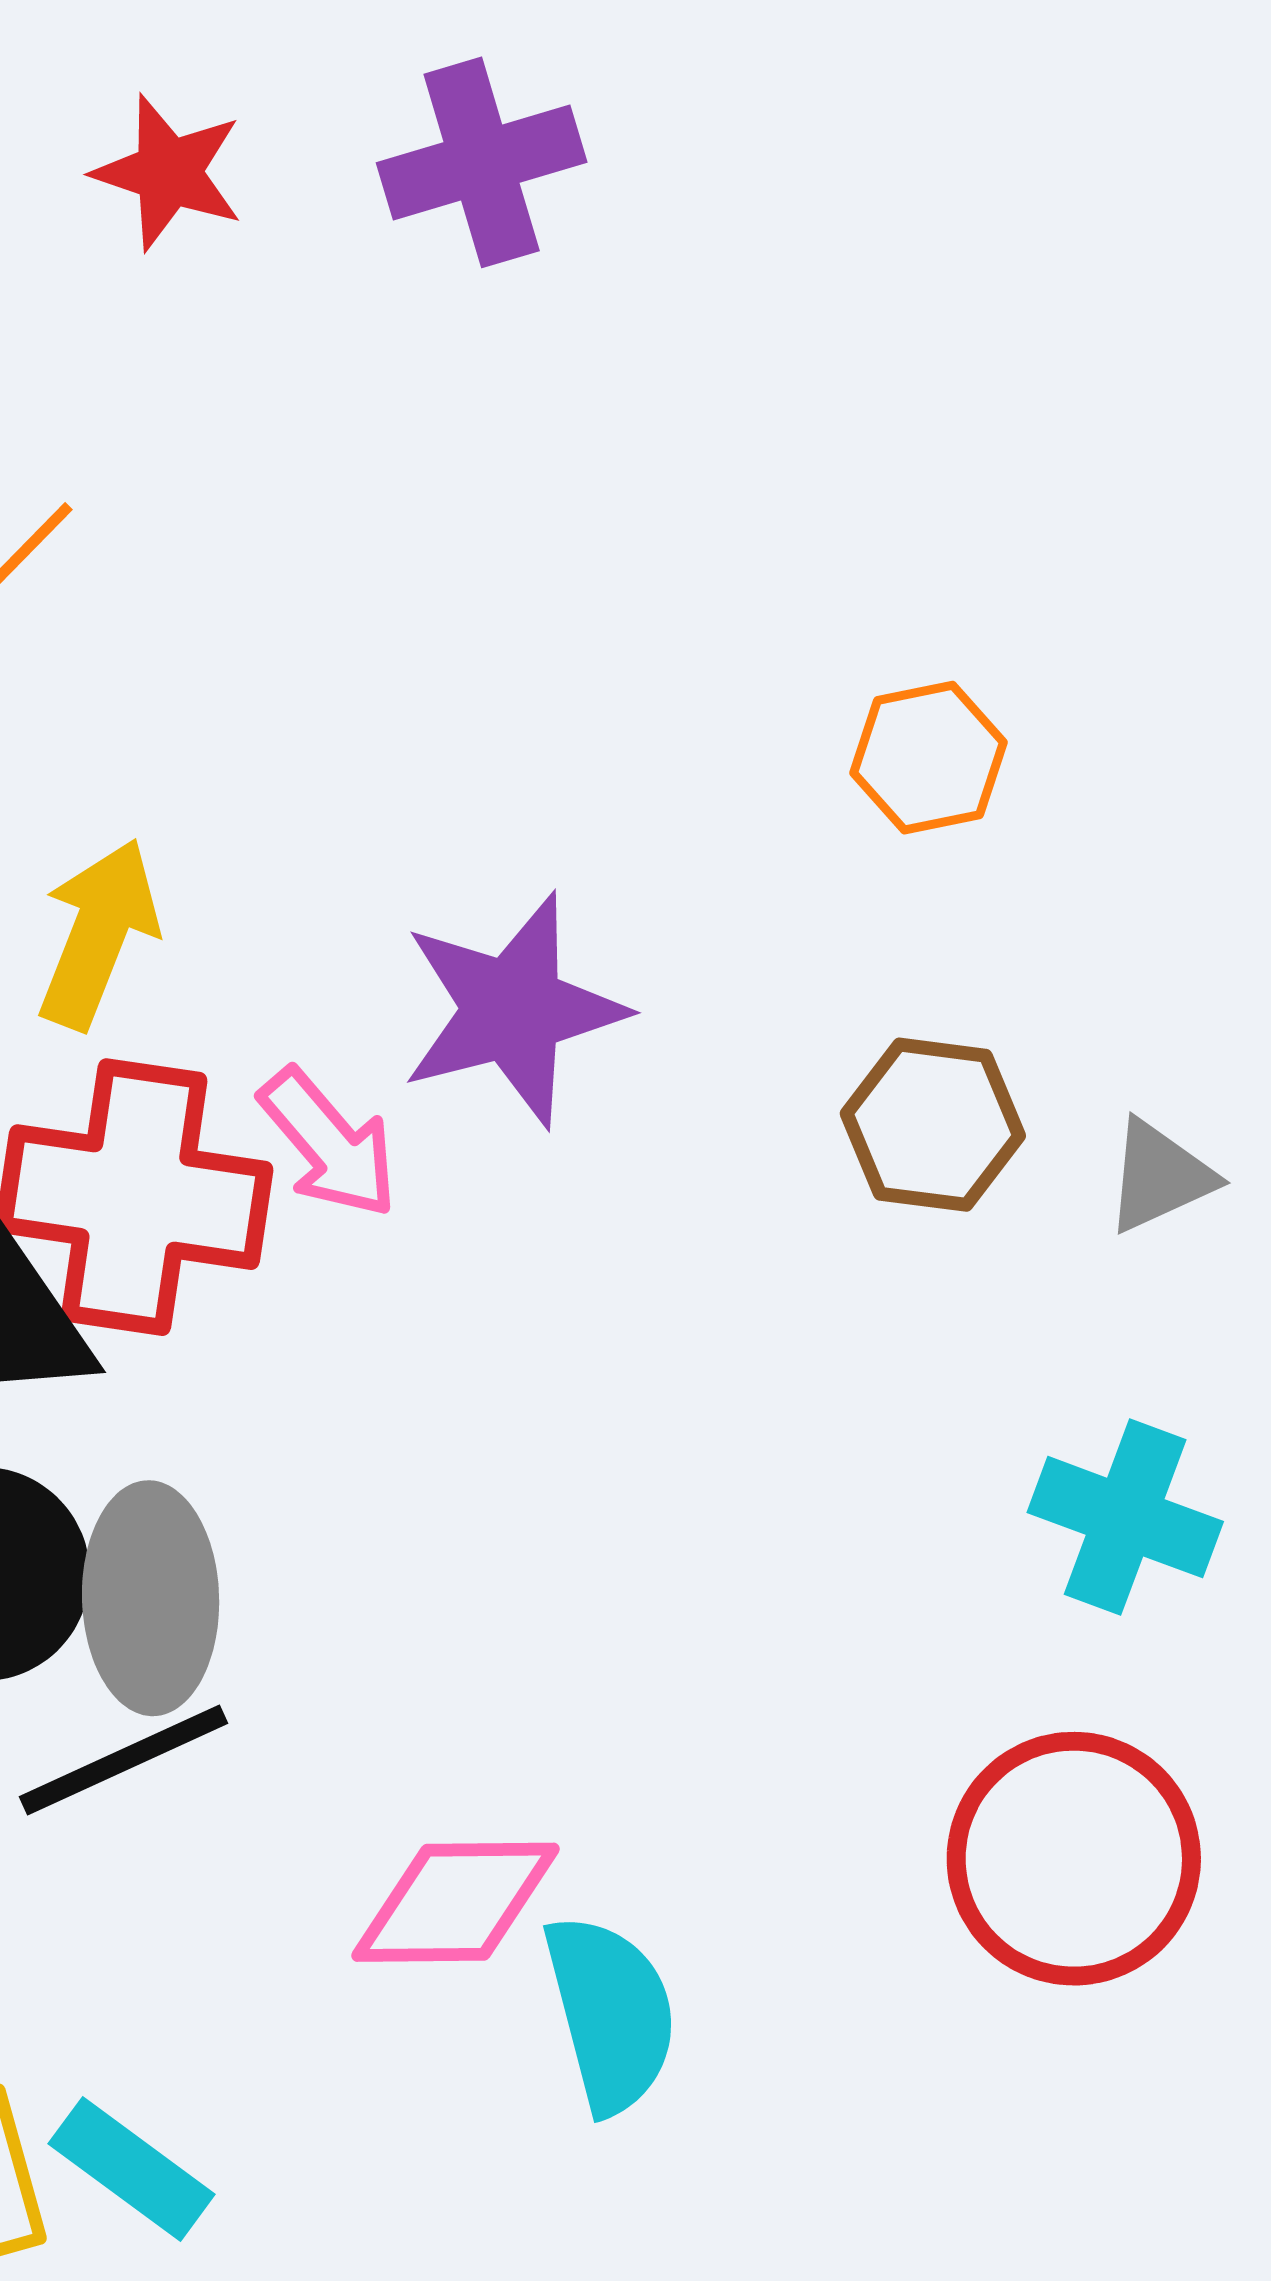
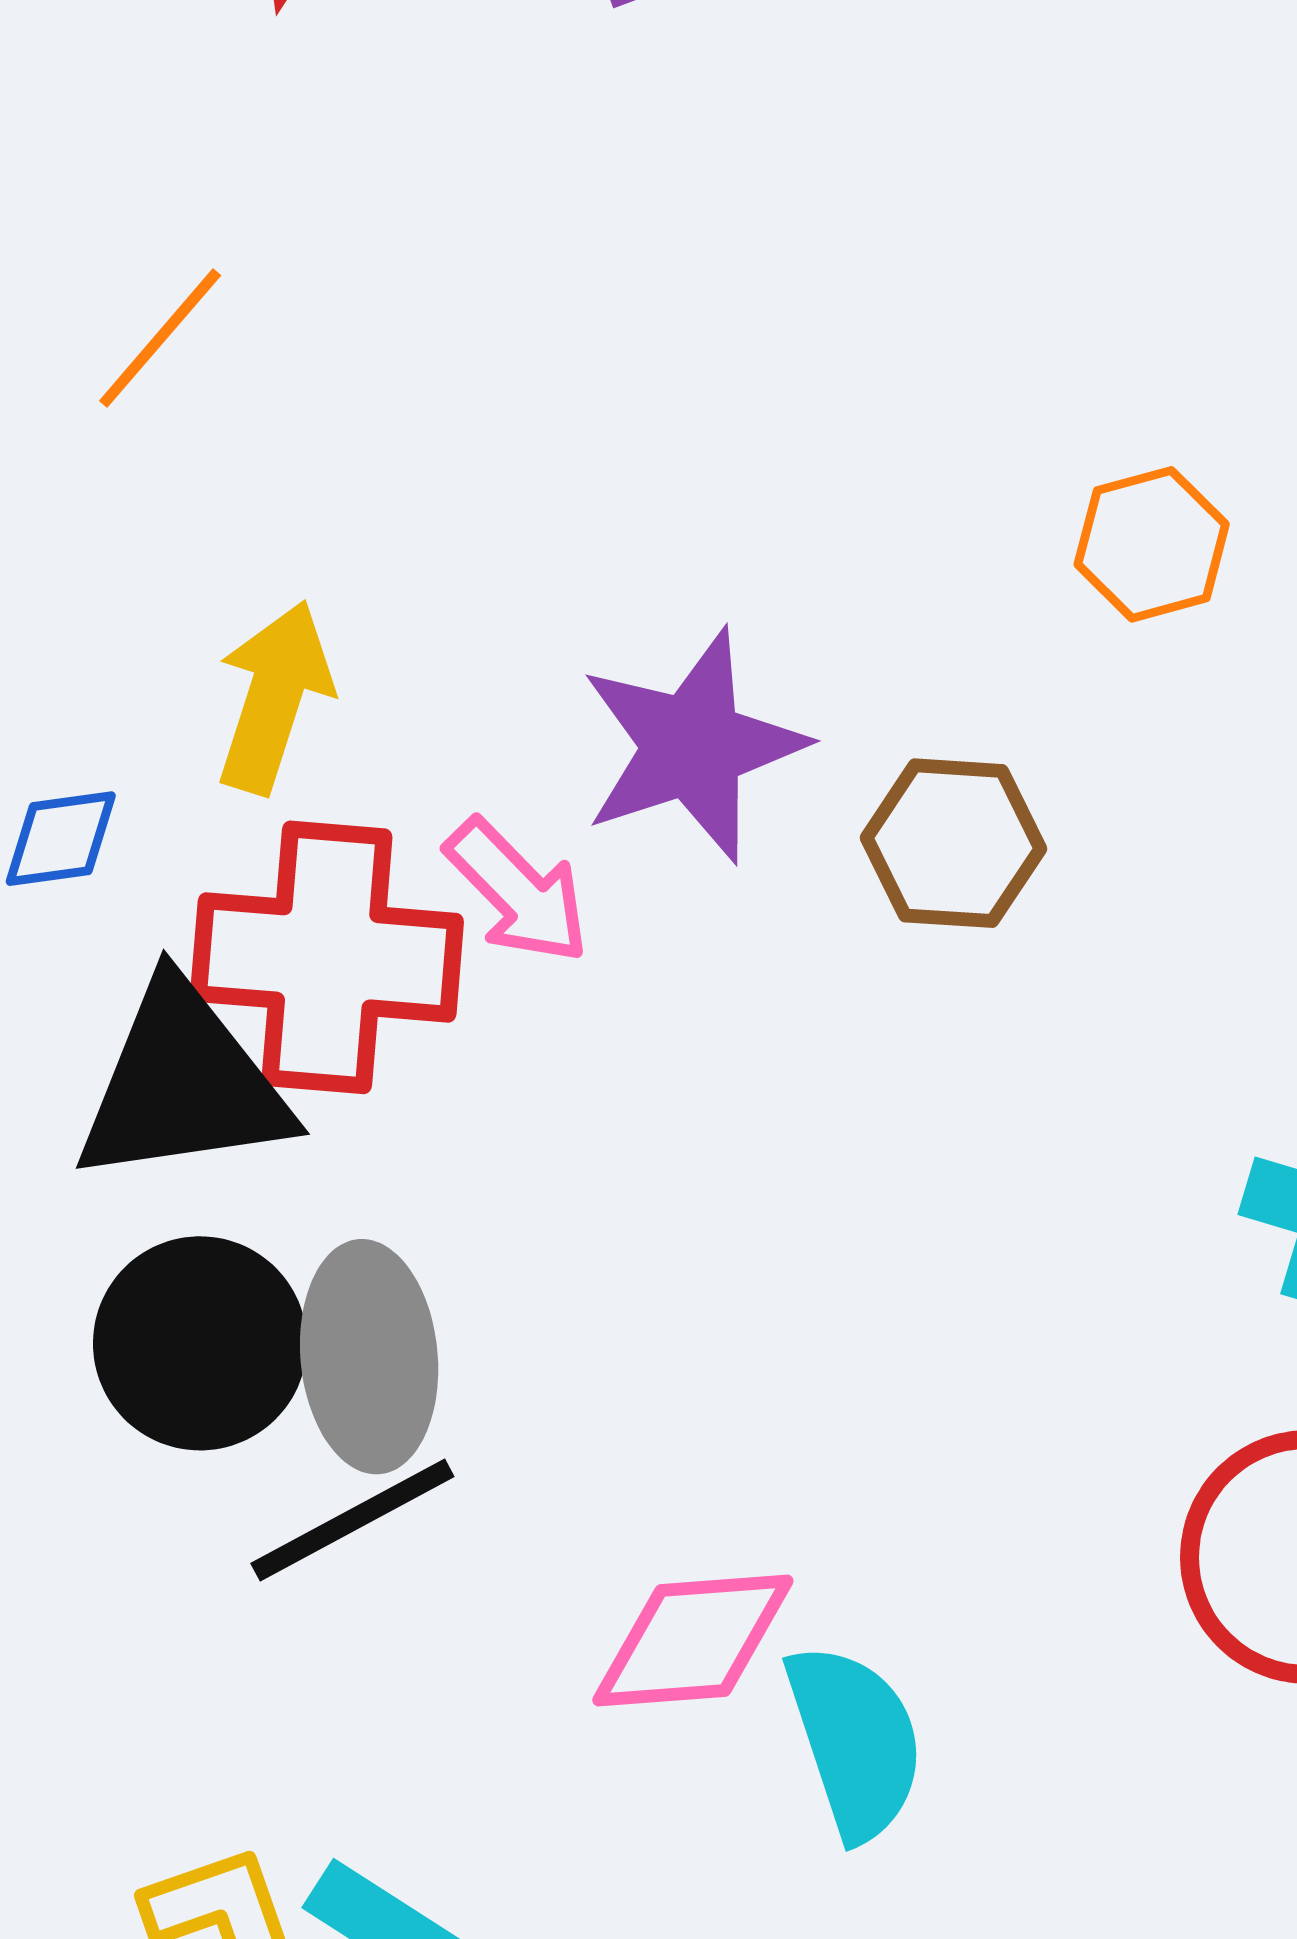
orange hexagon: (928, 758) -> (1152, 544), moved
brown hexagon: (933, 1125) -> (954, 843), moved

